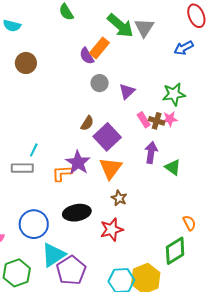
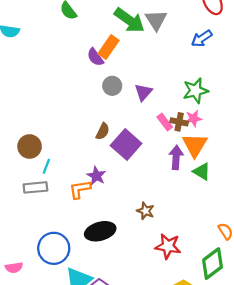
brown circle: (26, 63) -> (30, 146), moved
purple star: (78, 163) -> (96, 176), size x0.7
orange triangle: (111, 168) -> (195, 145), moved
red star: (112, 230) -> (168, 246), moved, turned 30

